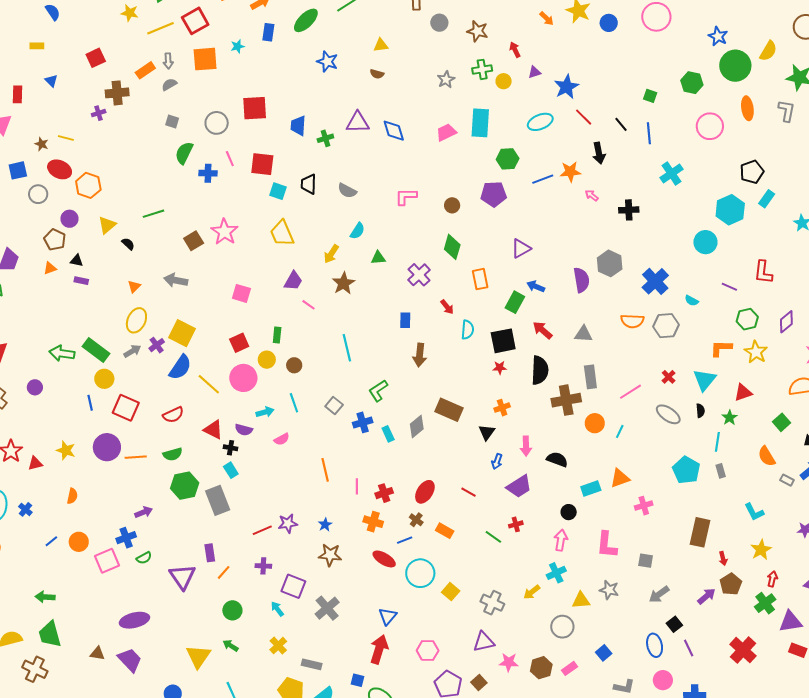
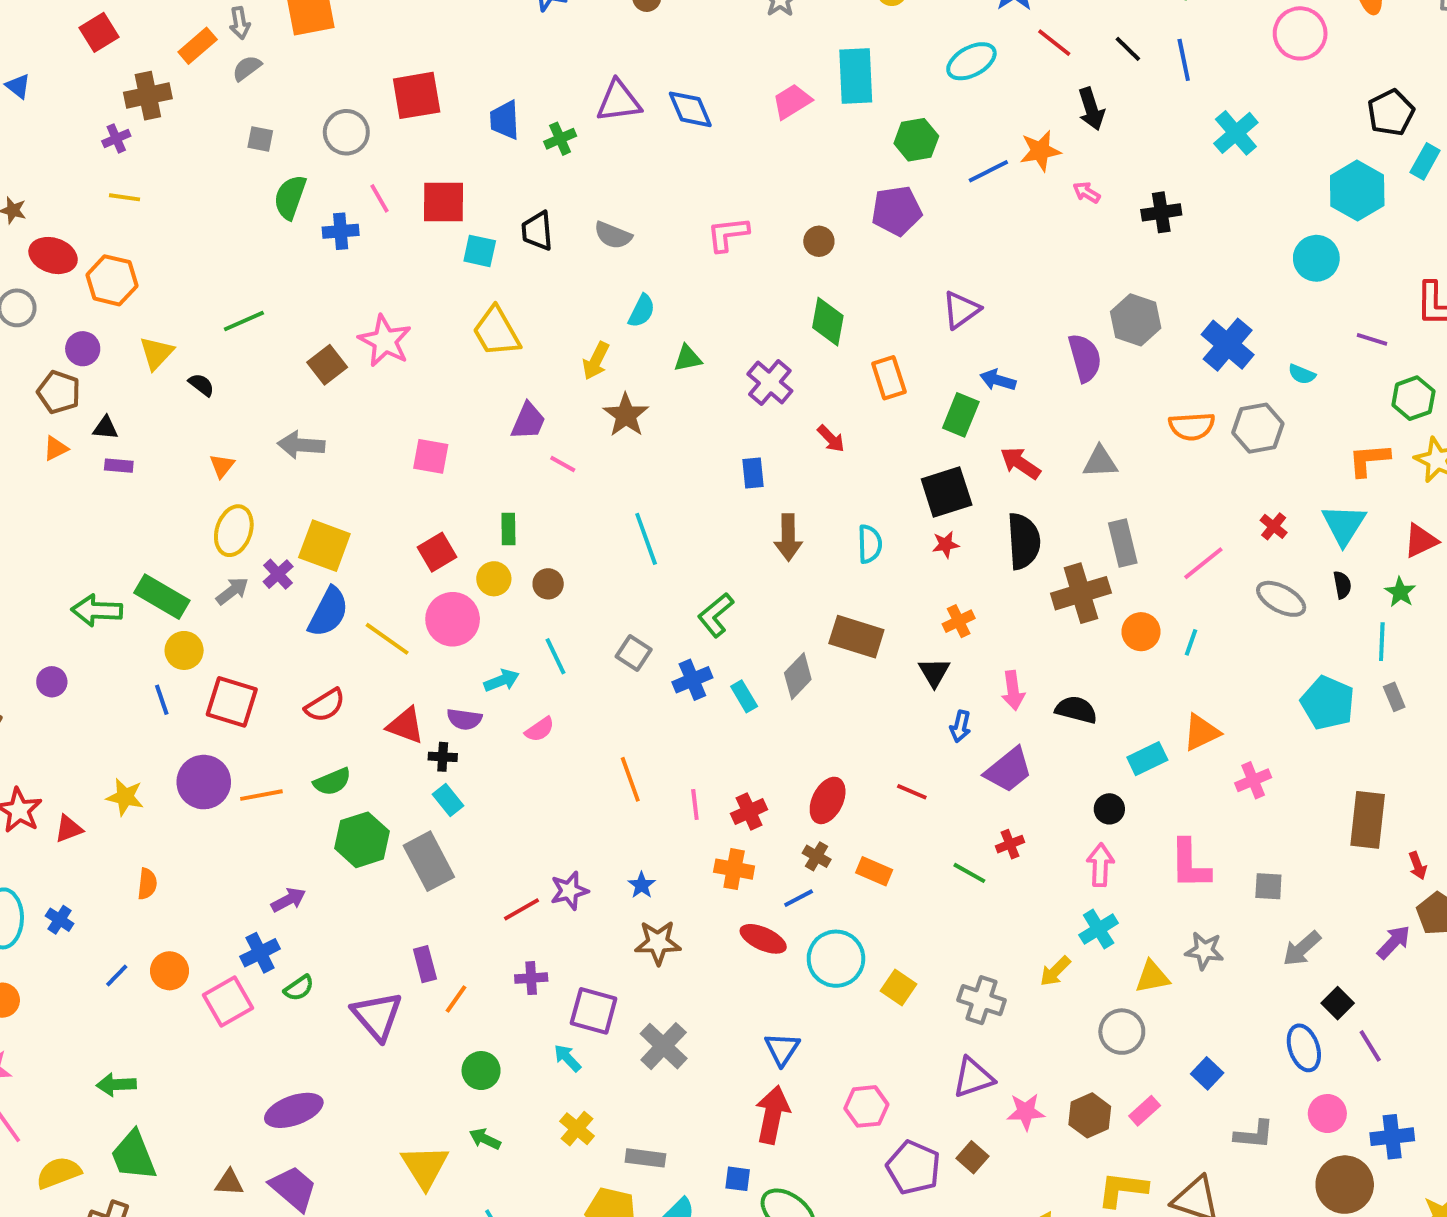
yellow line: (66, 138) -> (125, 197), moved
cyan semicircle: (468, 330) -> (870, 544), moved

